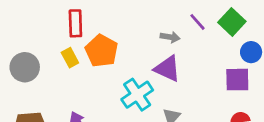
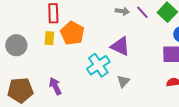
gray arrow: (170, 37) -> (122, 11), moved
yellow rectangle: (70, 58) -> (49, 38), turned 32

